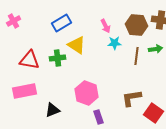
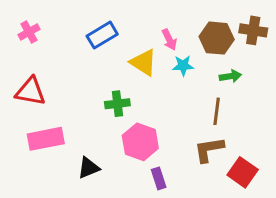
yellow triangle: (77, 45) -> (143, 62), moved
green arrow: (156, 49) -> (230, 76), moved
brown line: (137, 56) -> (217, 111), moved
green cross: (58, 58) -> (117, 104), moved
red triangle: (30, 60) -> (31, 91), moved

